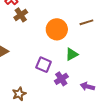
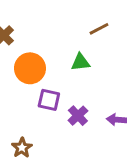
orange circle: (57, 29) -> (30, 68), moved
green triangle: (72, 54) -> (80, 62), moved, turned 32

